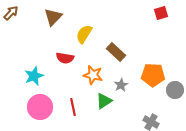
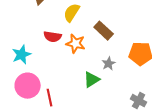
orange star: (93, 75) -> (76, 44), moved
red line: (73, 107) -> (50, 98), moved

